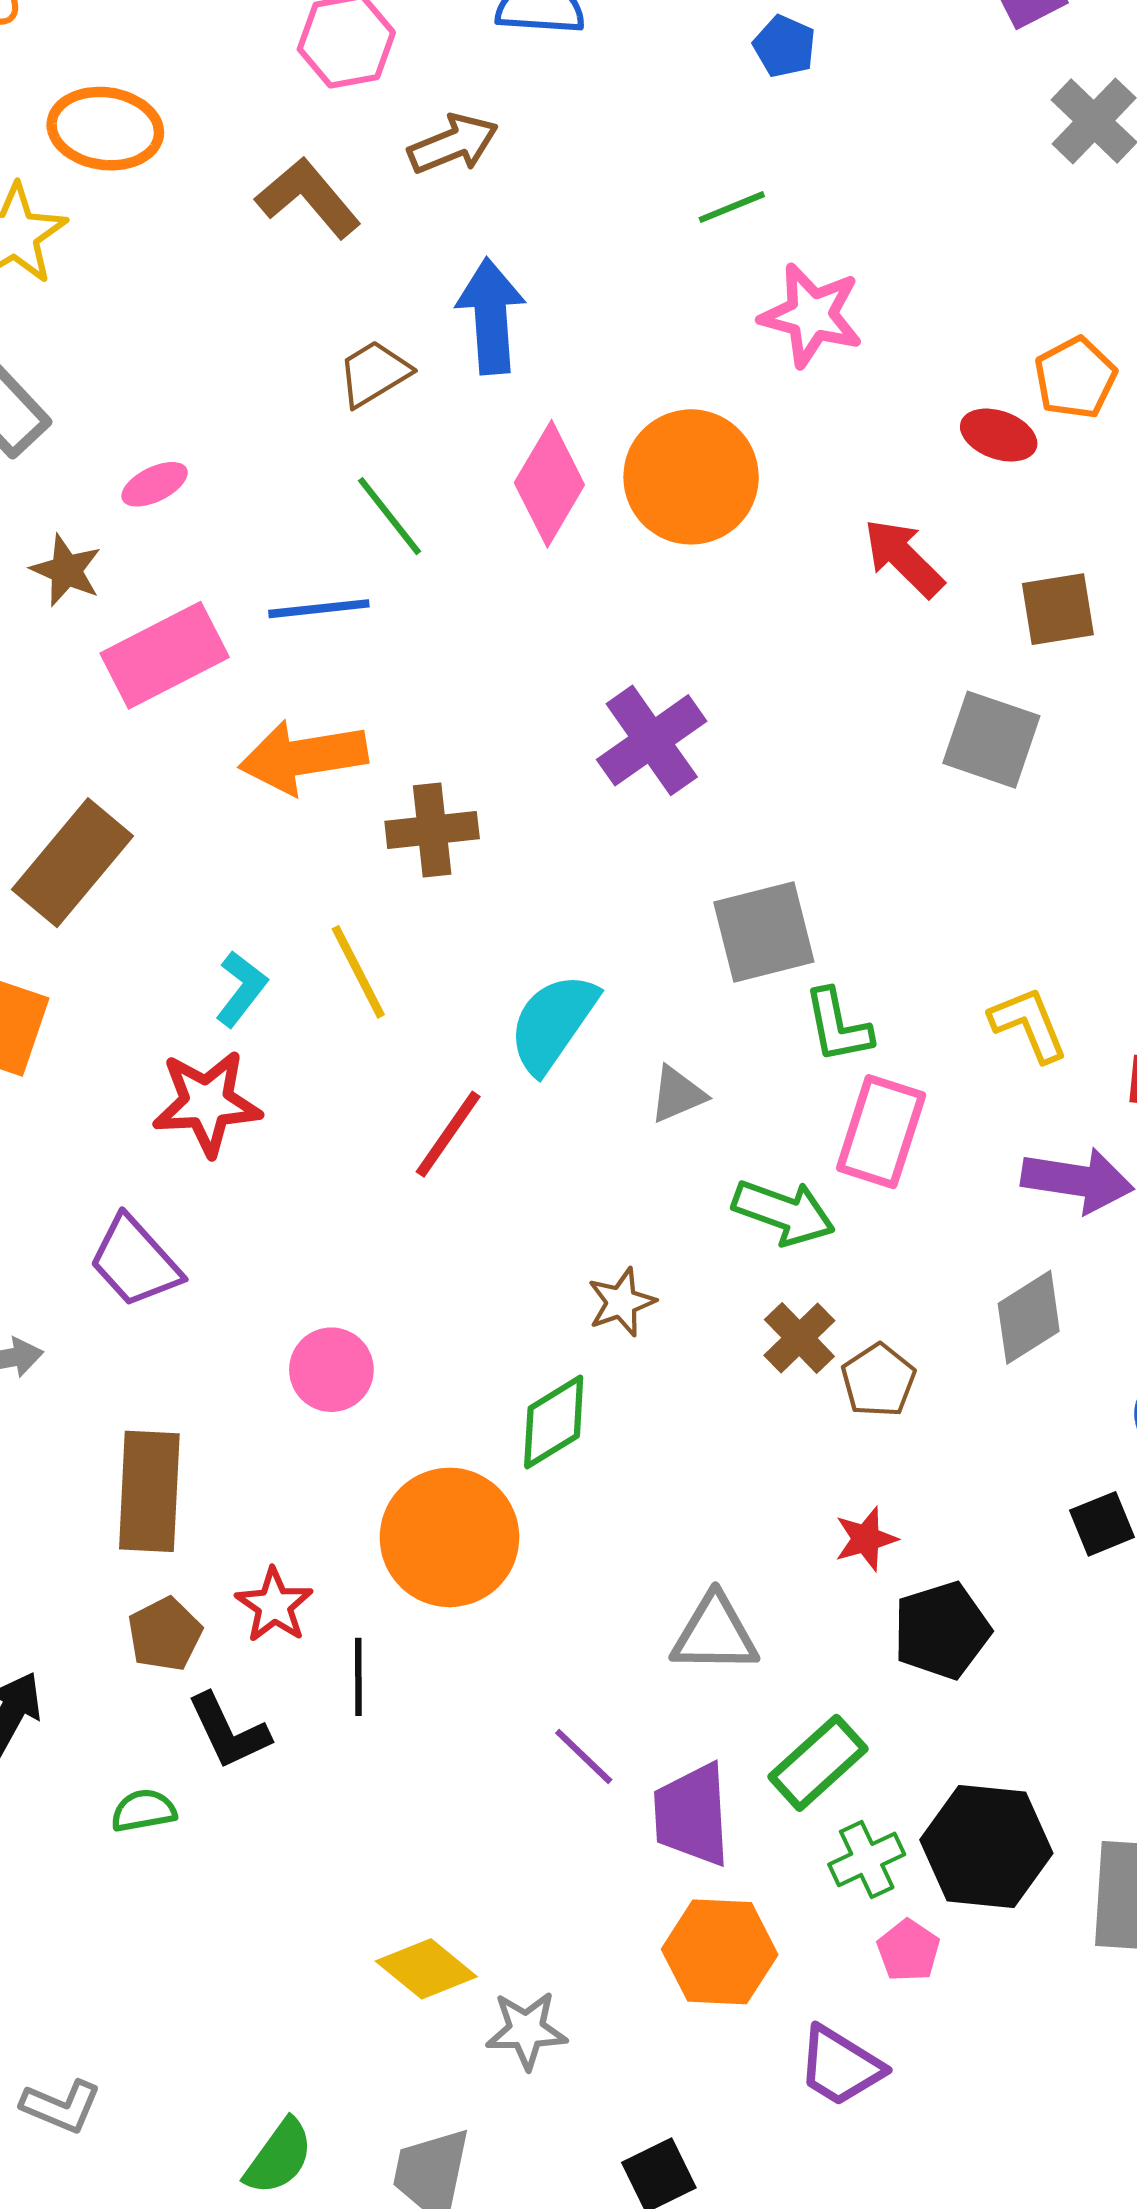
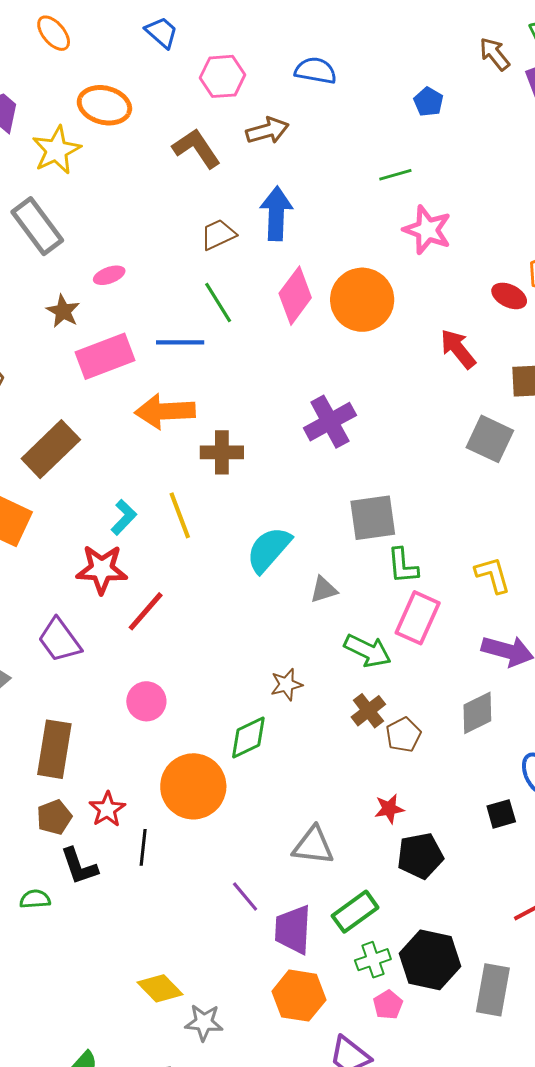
red line: (448, 1134) -> (146, 611), moved

